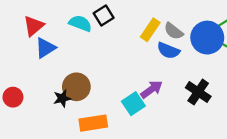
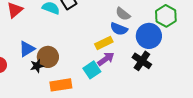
yellow rectangle: (150, 30) -> (104, 43), moved, turned 30
blue circle: (207, 38) -> (149, 36), moved
blue triangle: (45, 48) -> (27, 49), moved

